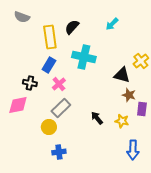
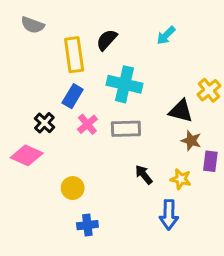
black cross: (30, 83) -> (44, 123), turned 32
pink diamond: (18, 105) -> (27, 155), turned 35
gray rectangle: (61, 108) -> (126, 129), moved, turned 42
blue arrow: (133, 150) -> (169, 215), moved

